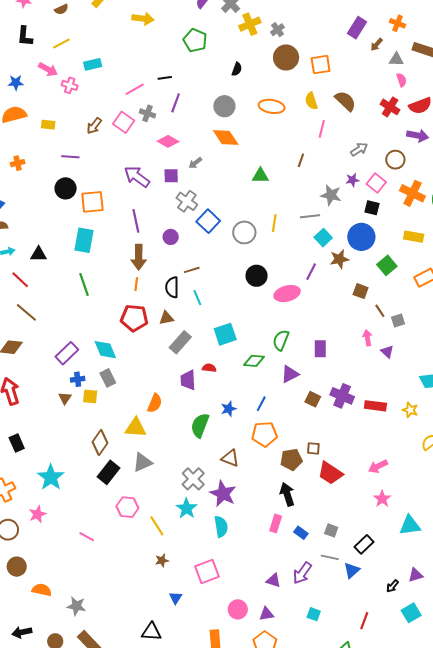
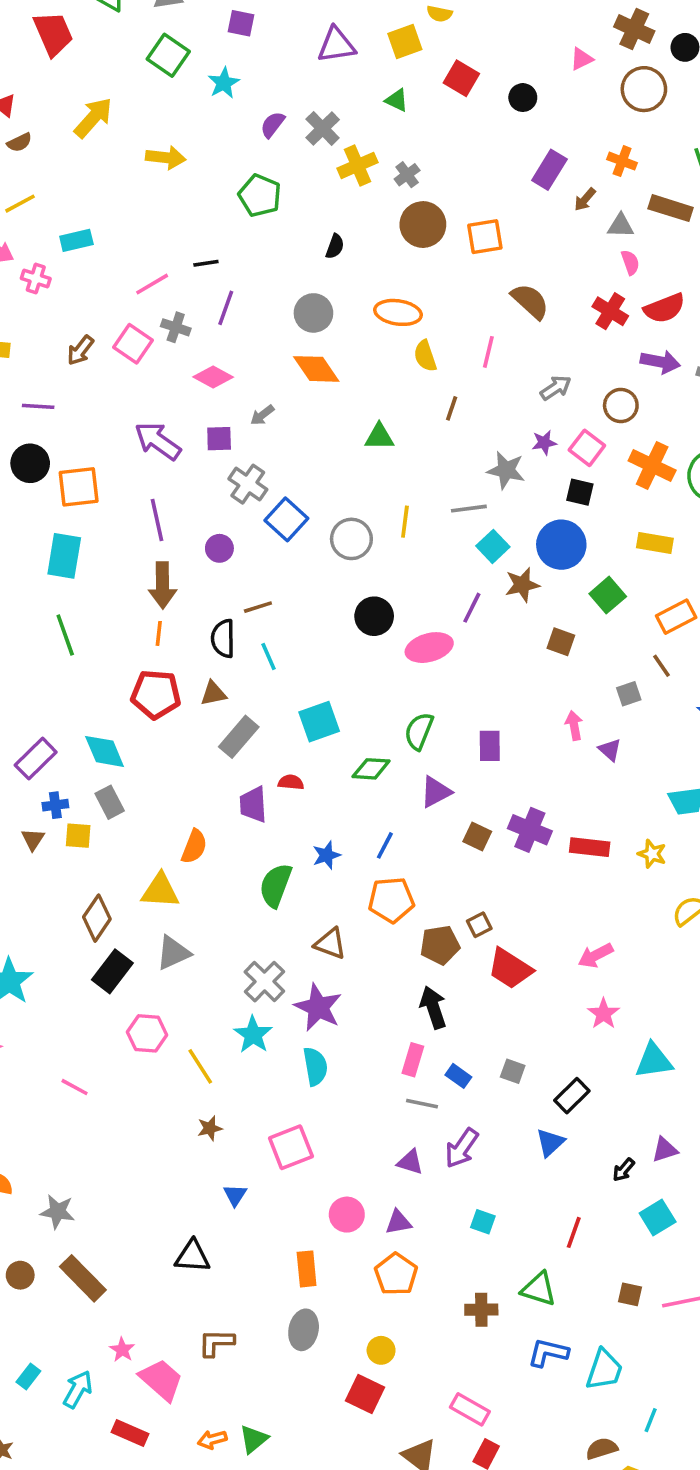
yellow semicircle: (311, 101) -> (425, 356), moved
brown line: (380, 311) -> (661, 666), moved
brown square: (313, 448) -> (479, 925), turned -32
gray line: (330, 557) -> (422, 1104), moved

